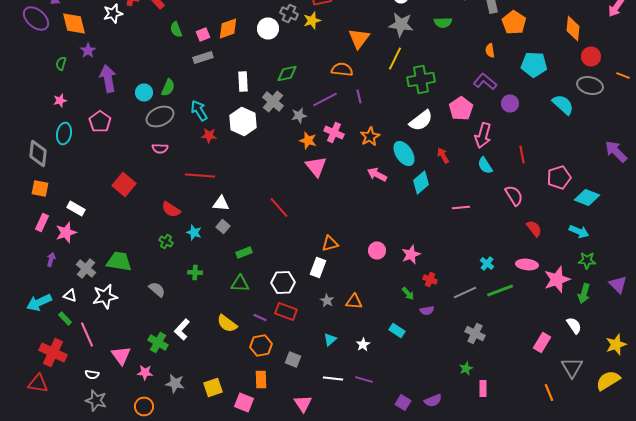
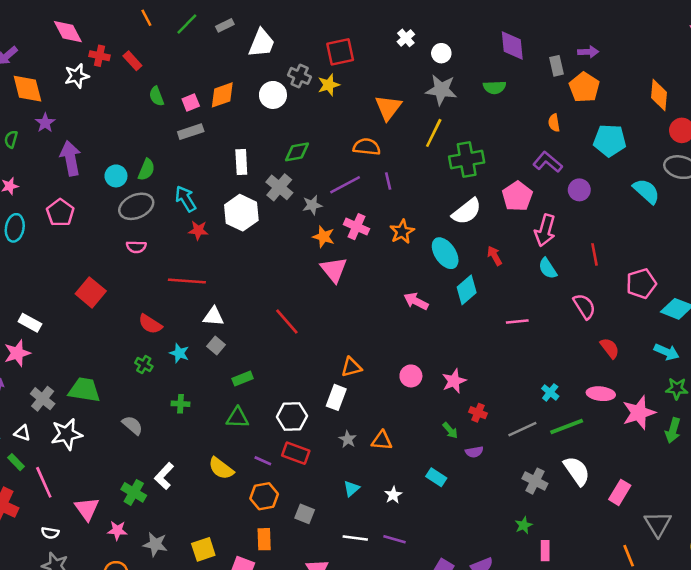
pink arrow: (377, 174) -> (416, 301), moved
white semicircle: (574, 326) -> (577, 471), moved, size x1.4

